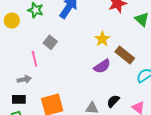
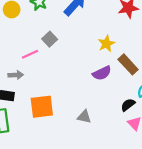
pink line: (34, 59) -> (30, 54), turned 70
black semicircle: (113, 101) -> (128, 105), moved

